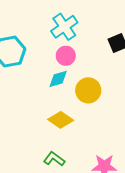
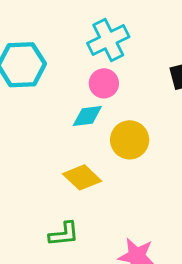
green L-shape: (54, 159) -> (64, 234), turned 130

